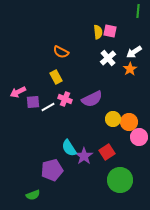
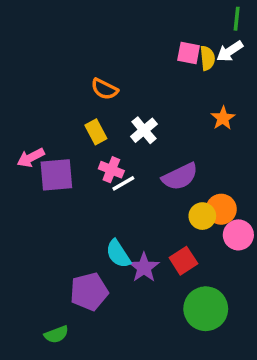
yellow semicircle: (98, 32) -> (207, 58), moved
white arrow: (134, 52) -> (230, 51), moved
white cross: (108, 58) -> (144, 130), moved
purple semicircle: (92, 99) -> (180, 177), moved
purple square: (33, 102) -> (56, 175), size x1.5
white line: (48, 107) -> (123, 183), moved
yellow circle: (113, 119) -> (202, 216), moved

